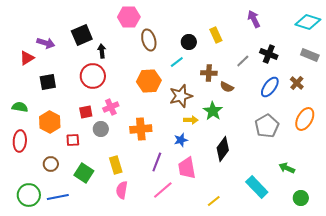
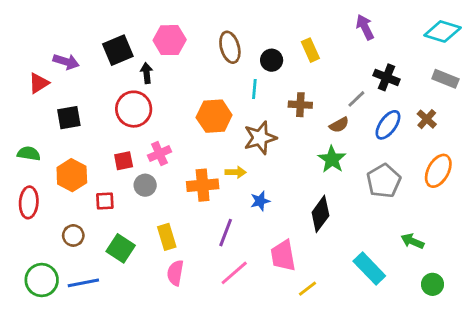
pink hexagon: (129, 17) -> (170, 40), moved
brown ellipse: (149, 40) -> (230, 47), moved
gray line: (243, 61) -> (356, 99), moved
cyan line: (177, 62) -> (254, 89), turned -48
brown semicircle: (227, 87) -> (339, 125), moved, turned -56
green star: (213, 111) -> (332, 159), moved
yellow arrow: (191, 120) -> (236, 172), moved
pink trapezoid: (187, 168) -> (283, 256), moved

